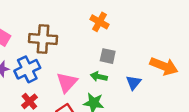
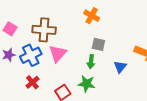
green arrow: (99, 77) -> (91, 62), turned -96
pink triangle: (67, 82) -> (58, 54), moved

